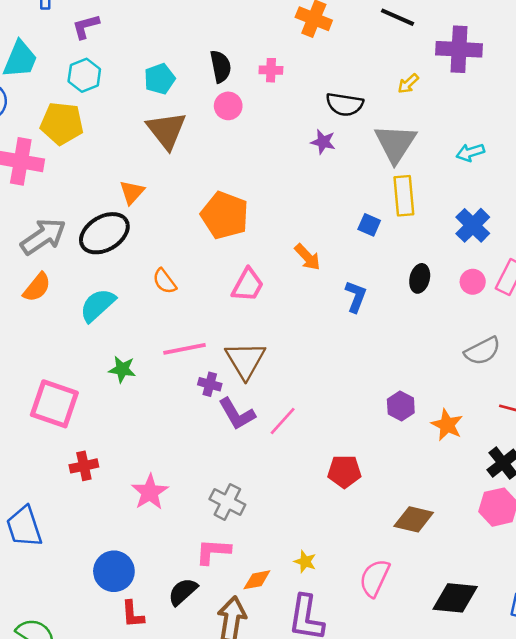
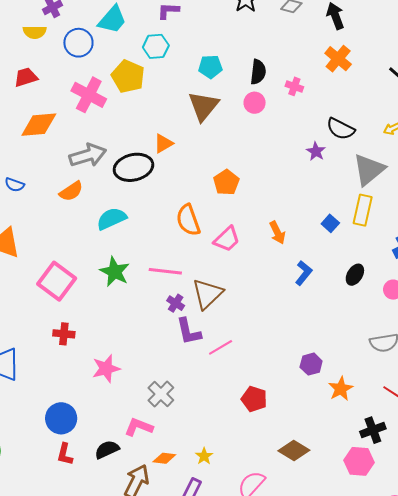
orange pentagon: (225, 215) -> (226, 182), size x0.7
orange semicircle: (165, 281) -> (188, 220), moved, size x1.5
green star: (122, 369) -> (115, 272), size x1.4

